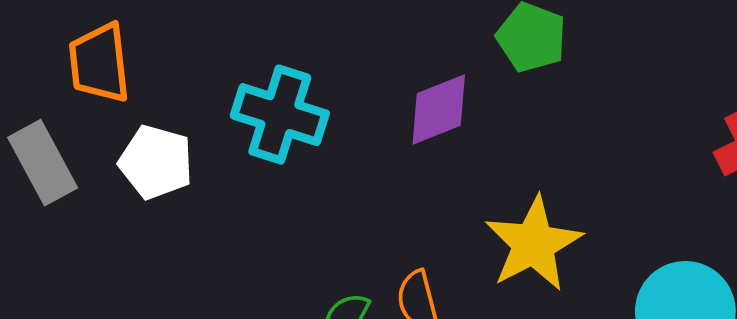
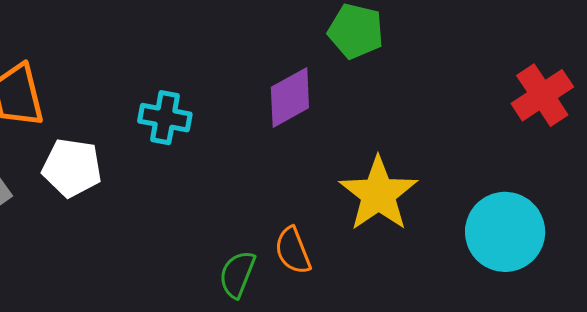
cyan cross: (280, 115) -> (165, 118), size x0.7

